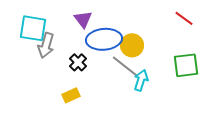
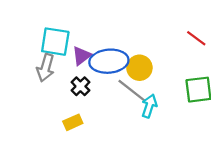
purple triangle: (83, 19) -> (82, 56), moved, turned 30
cyan square: (33, 28) -> (55, 42), moved

